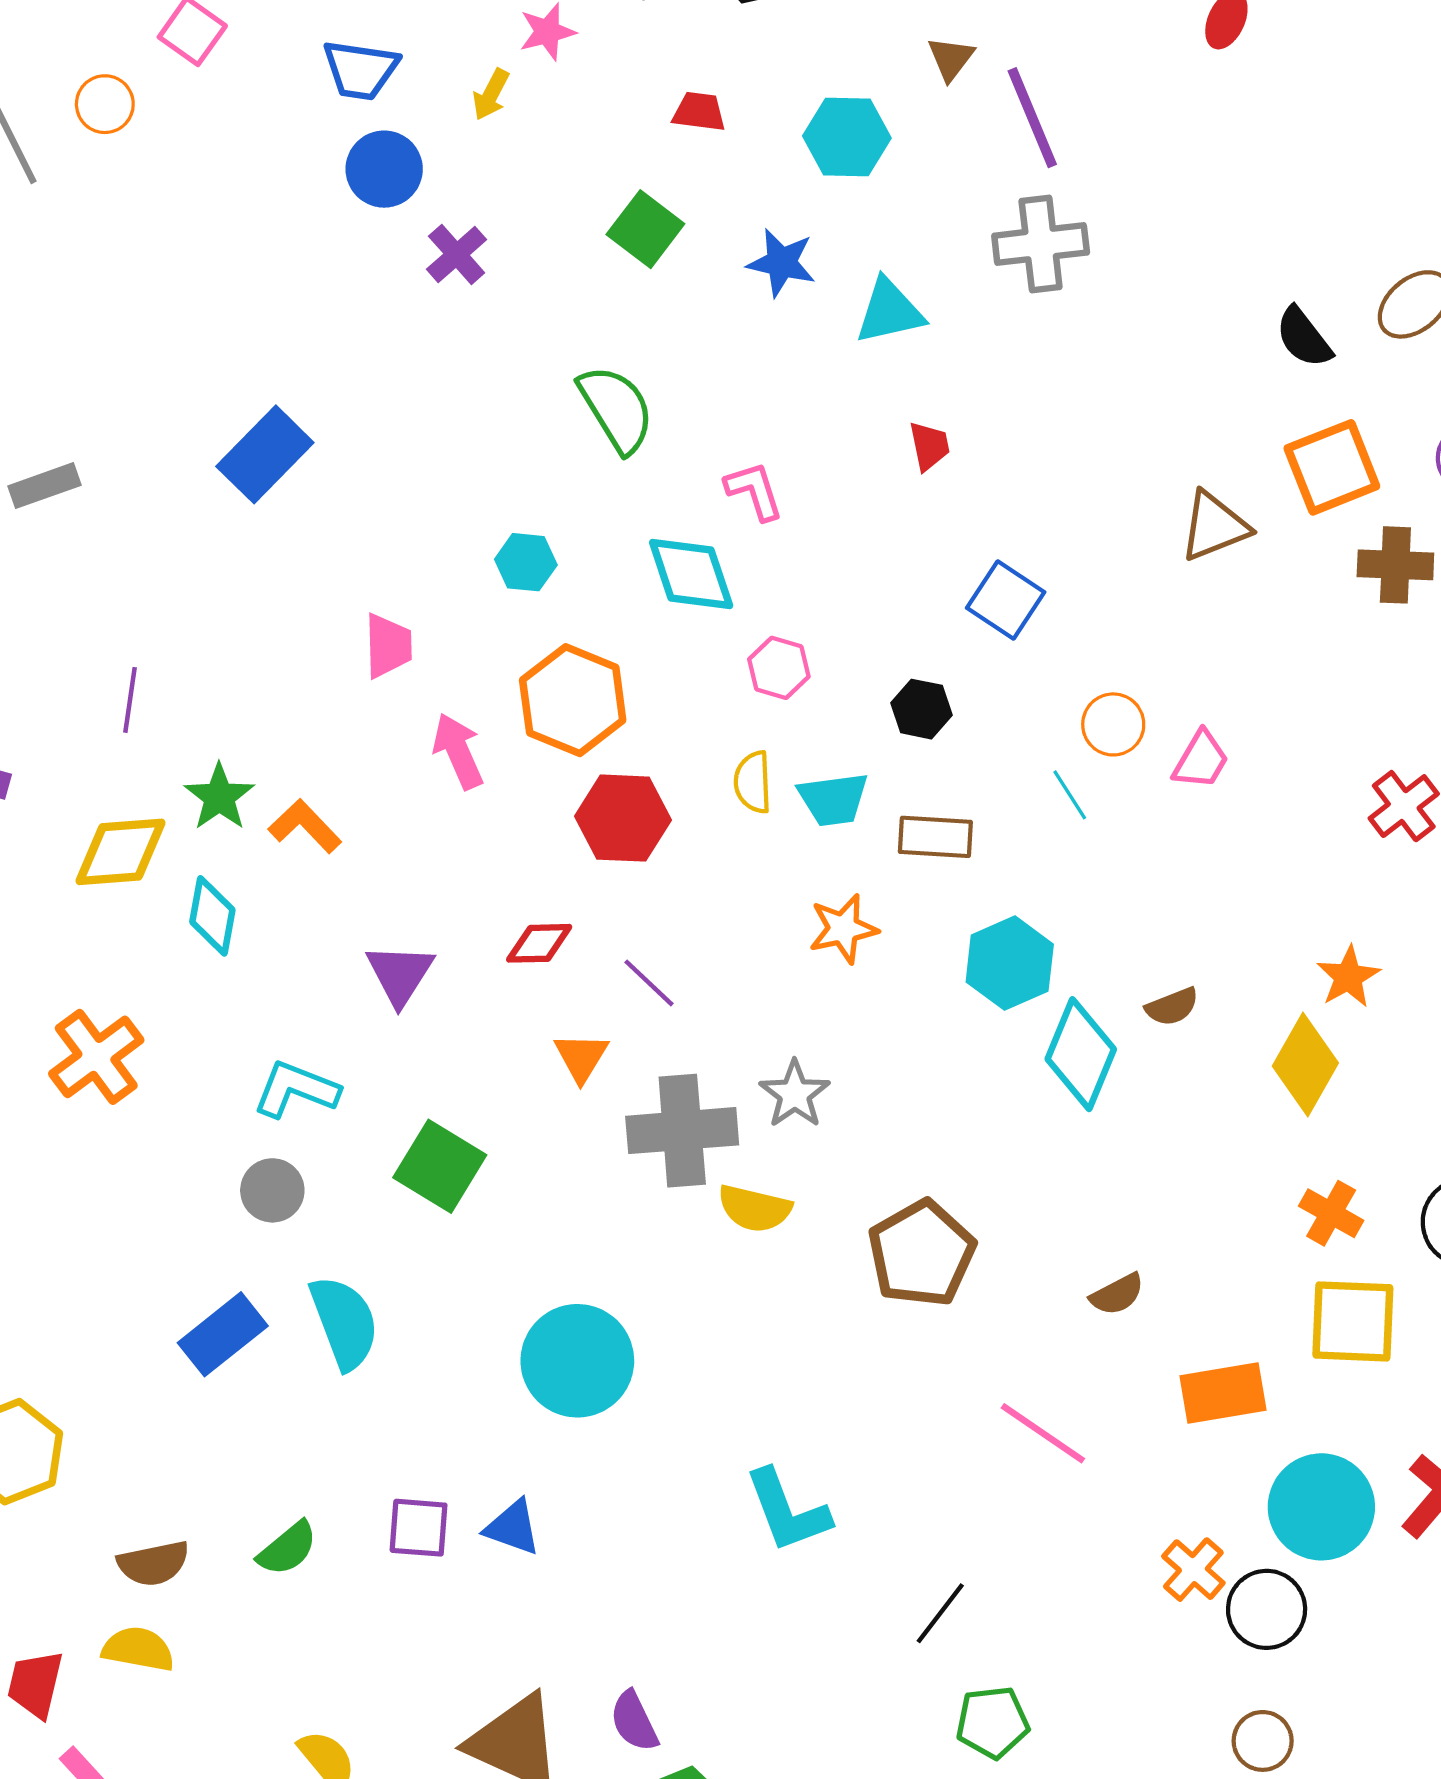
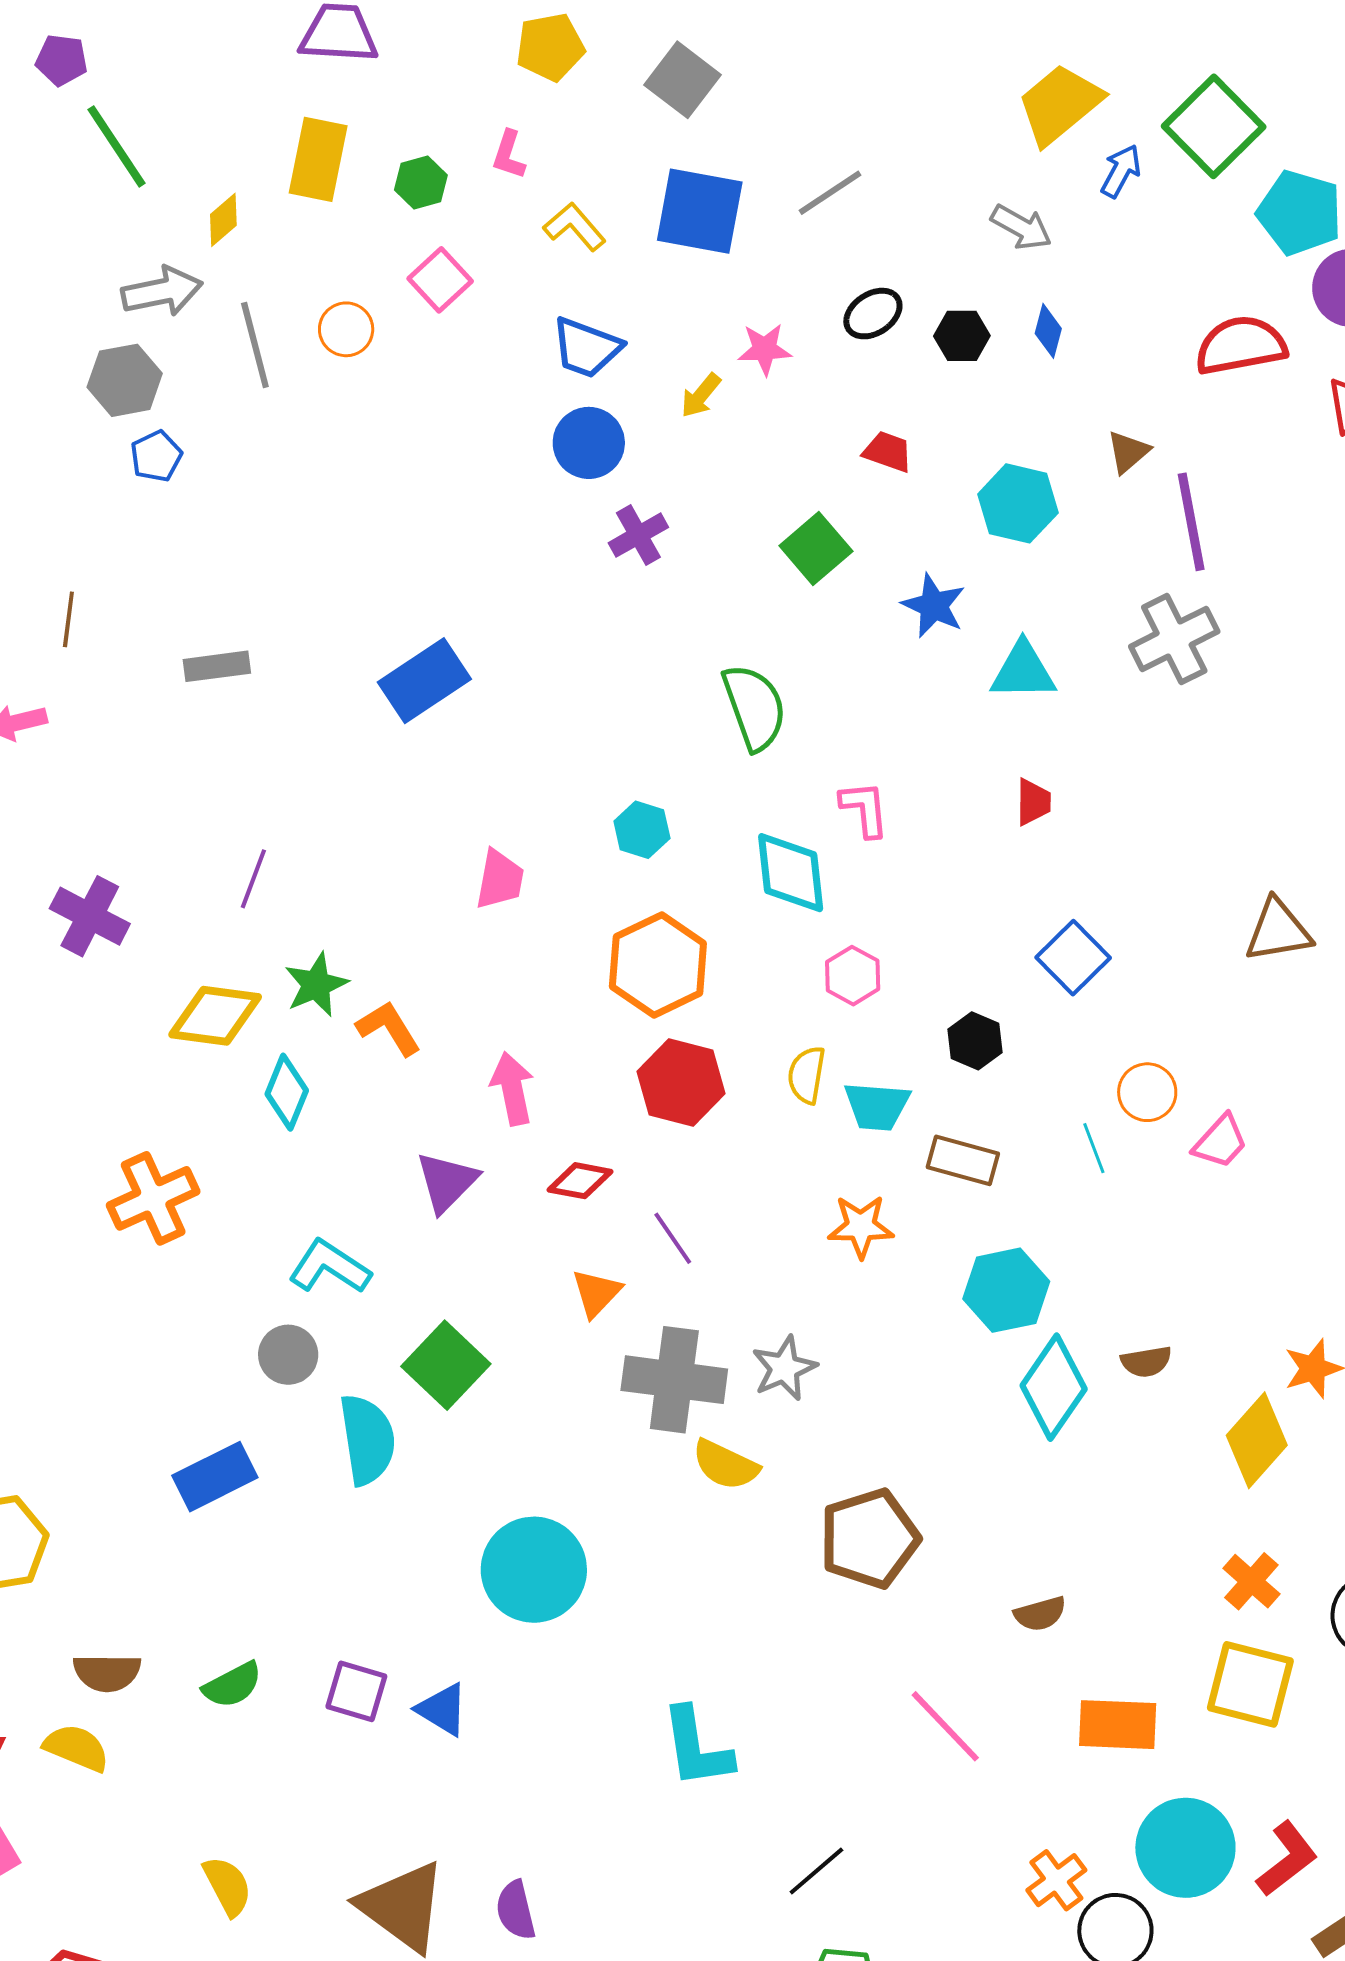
gray cross: (1041, 244) -> (1174, 639), turned -32
pink arrow: (458, 751) -> (512, 1089), moved
cyan semicircle: (344, 1322) -> (367, 1440), moved

